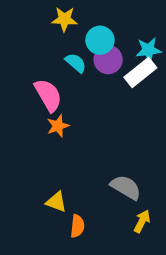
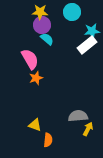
cyan circle: (100, 40) -> (72, 12), moved
purple circle: (108, 60) -> (42, 25), moved
gray semicircle: (126, 187) -> (78, 116), turned -36
yellow arrow: (142, 221) -> (88, 129), moved

